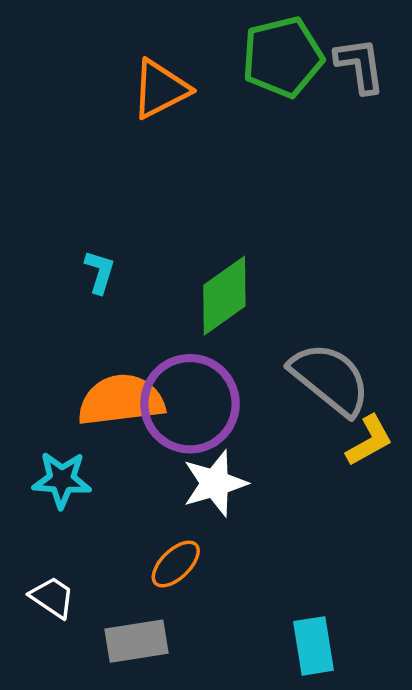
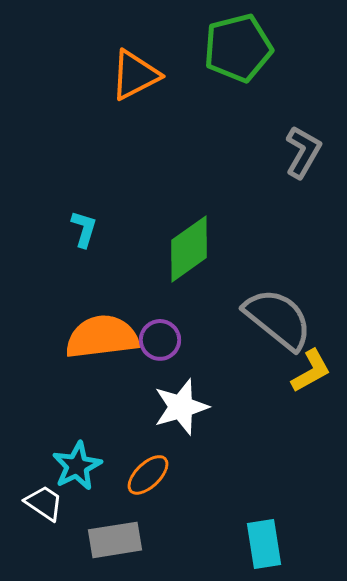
gray L-shape: (360, 65) -> (303, 152), moved, turned 38
purple circle: (190, 404) -> (160, 340), size x0.5
cyan star: (62, 480) -> (77, 466), moved, turned -30

